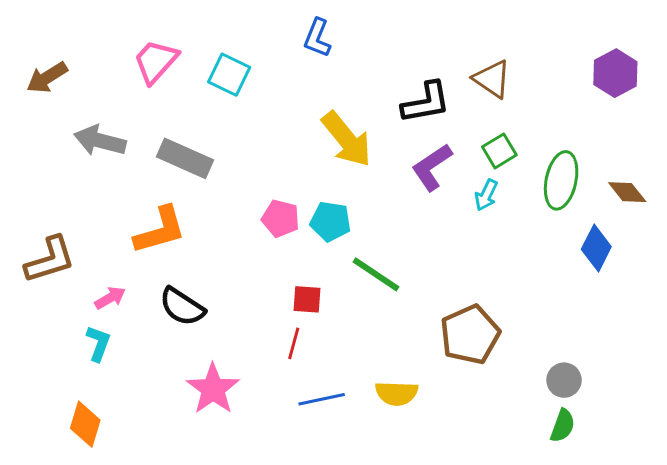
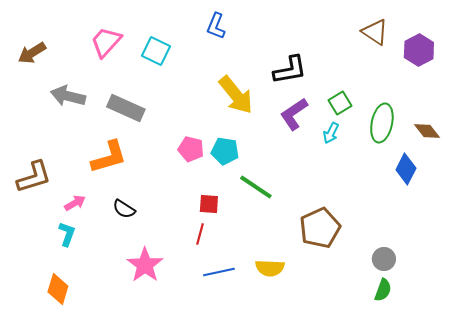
brown triangle: (492, 79) -> (375, 32), moved
black semicircle: (182, 307) -> (124, 209), size x0.7

